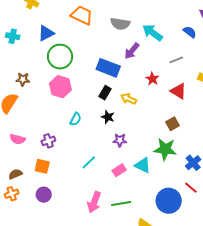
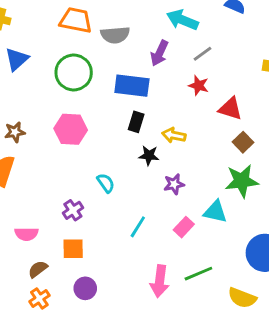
gray semicircle: (120, 24) -> (115, 35), moved
blue triangle: (46, 33) -> (17, 59), moved
green circle: (60, 57) -> (74, 72), moved
gray line: (176, 60) -> (202, 54), moved
red triangle: (178, 91) -> (230, 109), moved
yellow arrow: (129, 99) -> (174, 135), moved
cyan semicircle: (76, 119) -> (106, 183), moved, turned -48
pink semicircle: (18, 139) -> (26, 234), moved

